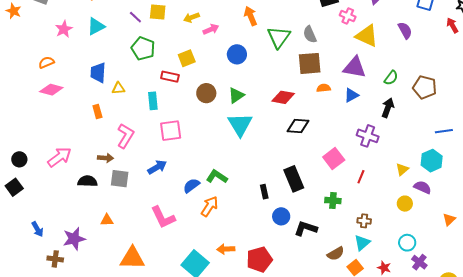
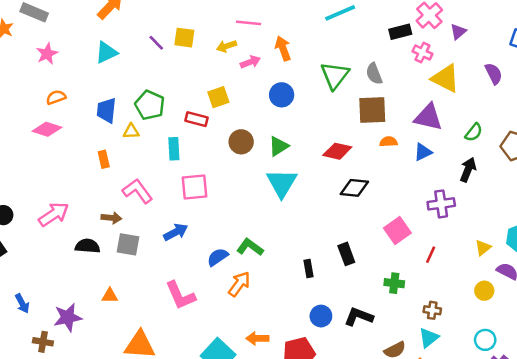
orange arrow: (251, 16) -> (283, 48), moved
pink star: (64, 29) -> (47, 54), moved
green pentagon: (143, 48) -> (150, 105), moved
orange semicircle: (46, 62) -> (56, 97), moved
pink L-shape: (125, 136) -> (137, 191), turned -70
purple cross: (368, 136) -> (441, 204), turned -30
black rectangle: (294, 179) -> (346, 254), size x0.7
blue circle: (281, 216) -> (321, 316), moved

